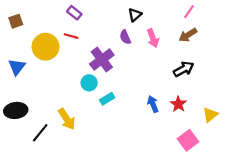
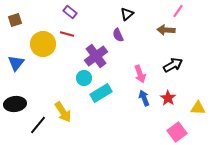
brown arrow: (188, 35) -> (166, 30), moved, turned 36
pink arrow: (153, 38) -> (140, 74), moved
cyan rectangle: (107, 99) -> (101, 93), size x1.5
yellow triangle: (210, 115) -> (198, 108), turned 42

